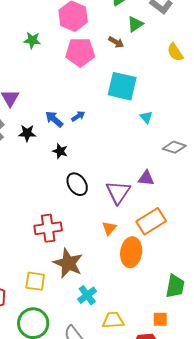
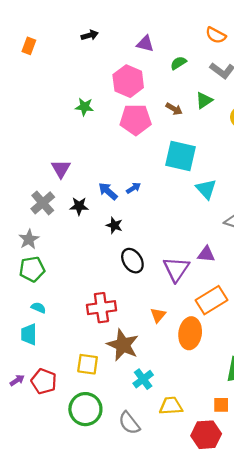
green triangle: (135, 24) -> (204, 100), moved
cyan triangle: (146, 117) -> (206, 189), size x1.5
orange triangle: (109, 228) -> (158, 315), moved

